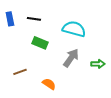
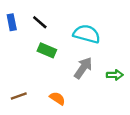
black line: (34, 19) -> (40, 22), turned 32
brown line: (20, 72) -> (19, 96), moved

